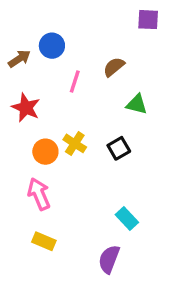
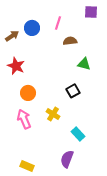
brown semicircle: (114, 67) -> (70, 41), turned 32
pink line: (75, 82) -> (58, 23), moved
yellow cross: (75, 143) -> (53, 114), moved
yellow rectangle: (44, 241) -> (27, 166), moved

